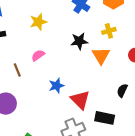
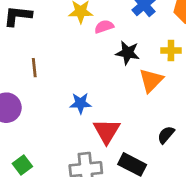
pink semicircle: (38, 55) -> (104, 27), moved

